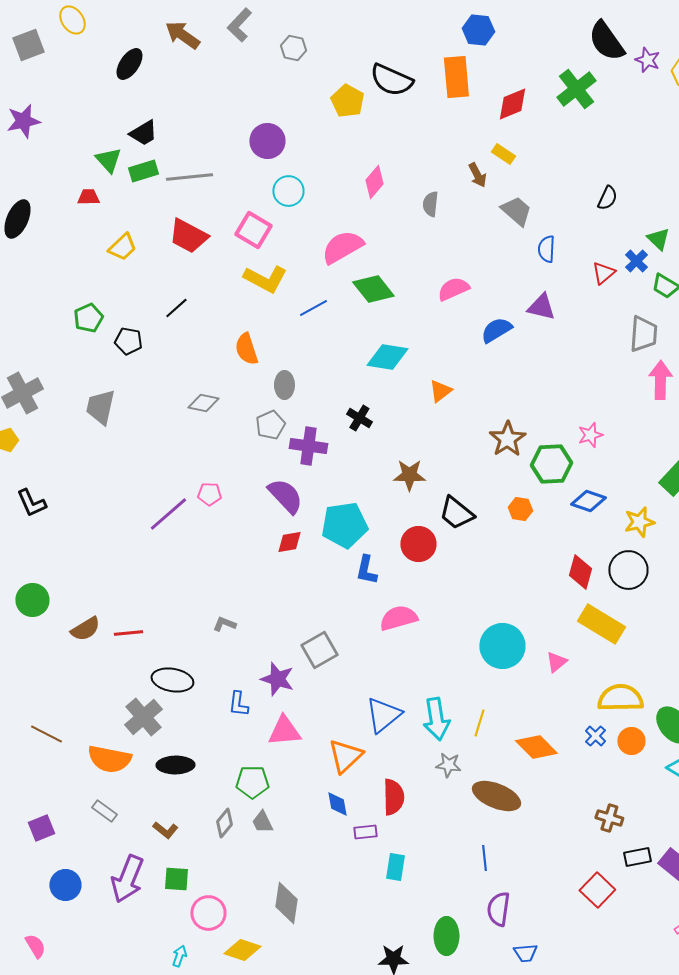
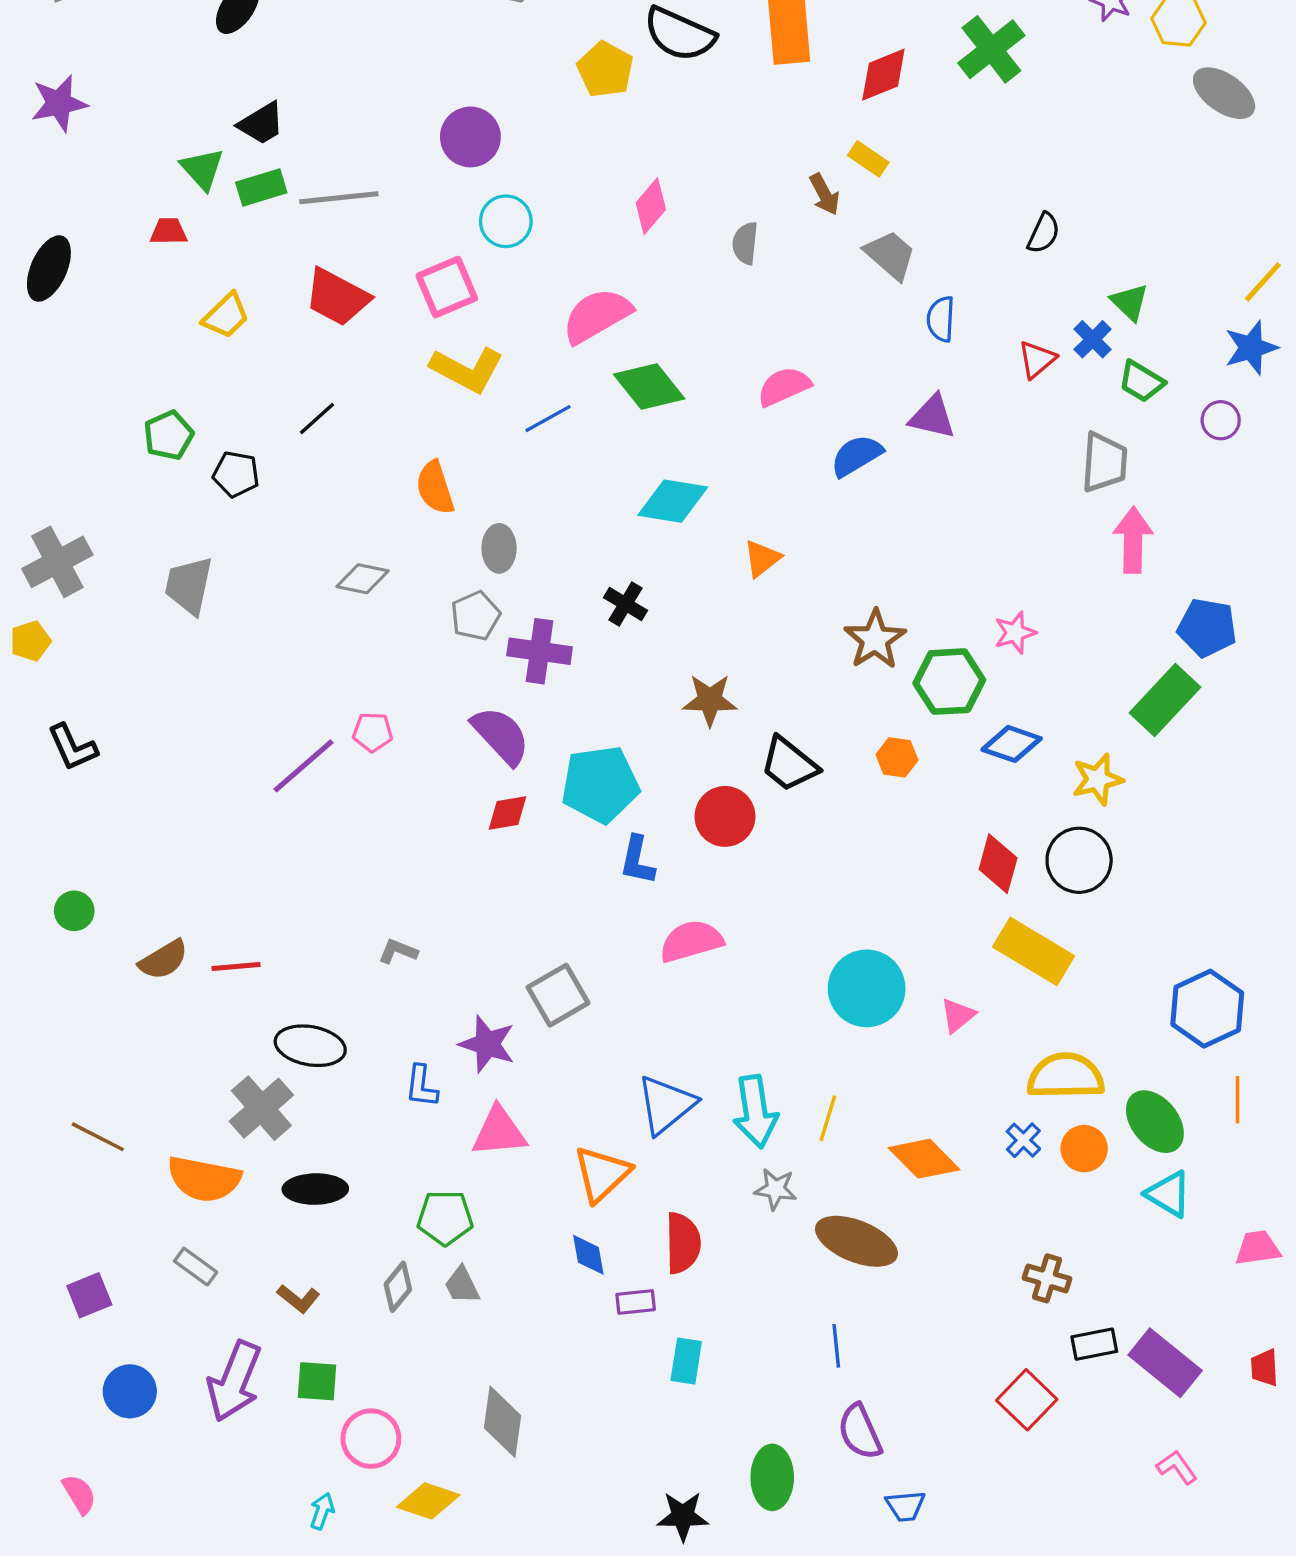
pink square: (253, 230) -> (447, 287), turned 36
green circle: (32, 600) -> (74, 911), size x0.7
purple semicircle: (498, 909) -> (860, 1432), turned -32

